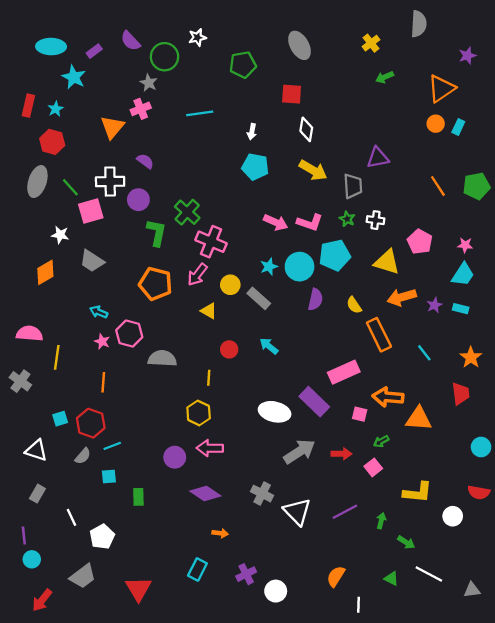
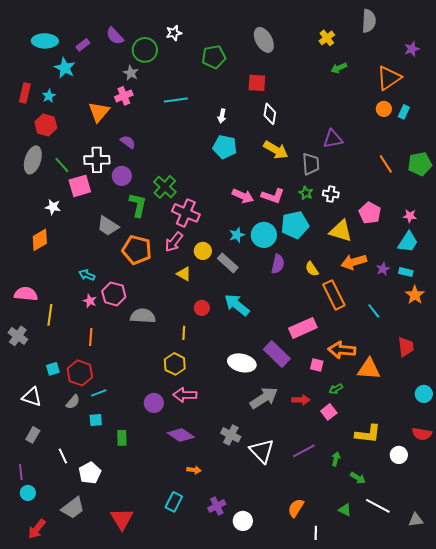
gray trapezoid: (92, 261) -> (108, 226), moved
cyan arrow: (269, 346) -> (237, 305), size x1.5
orange star: (471, 357) -> (415, 295), moved

